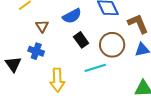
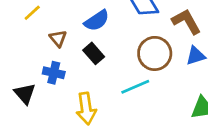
black rectangle: (81, 40) -> (94, 53), moved

